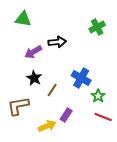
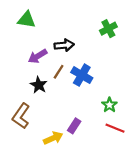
blue cross: (81, 78) -> (82, 75), moved
brown line: (52, 90) -> (59, 72), moved
brown L-shape: (18, 106) -> (21, 116), turned -45

